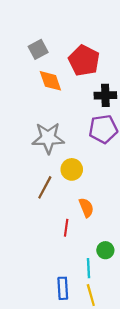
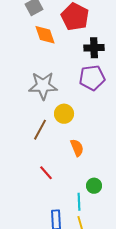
red line: (66, 228) -> (46, 173), moved, turned -49

